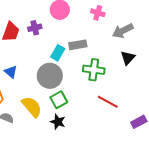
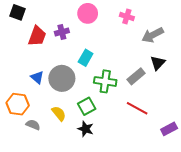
gray rectangle: (78, 45) -> (136, 76), moved, turned -30
green cross: (94, 70) -> (105, 81), moved
gray circle: (50, 76) -> (62, 78), moved
yellow semicircle: (32, 107) -> (59, 113), size x0.7

